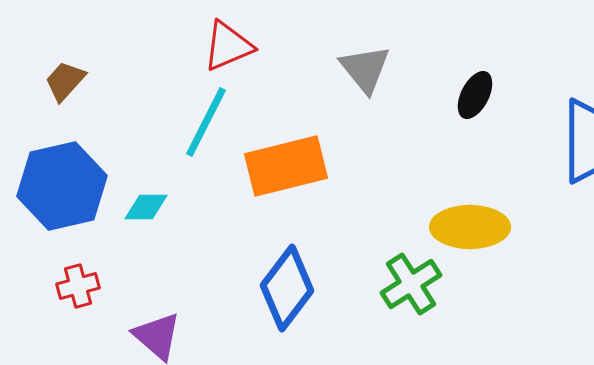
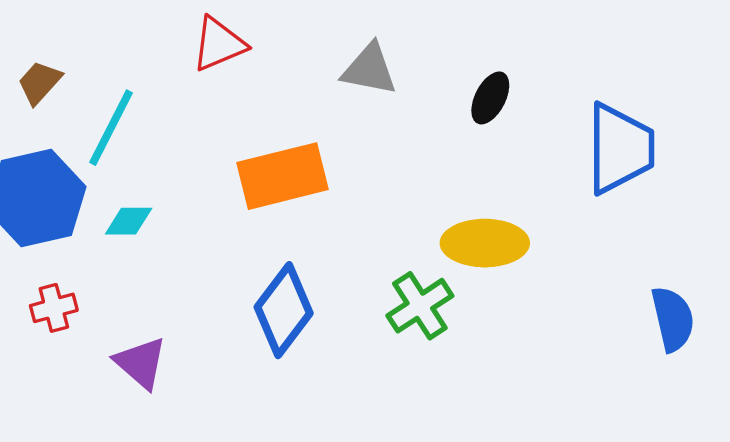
gray triangle: (365, 69) -> (369, 69), turned -40
cyan line: (206, 122) -> (111, 128), moved

